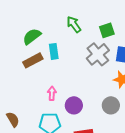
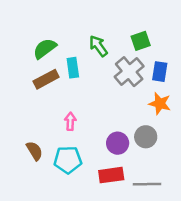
green arrow: (74, 24) -> (98, 46), moved
purple circle: (74, 105) -> (118, 143), moved
brown semicircle: (13, 119) -> (35, 151), moved

